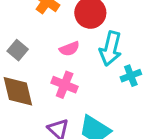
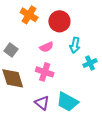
cyan arrow: (111, 49) -> (75, 45), size x0.7

